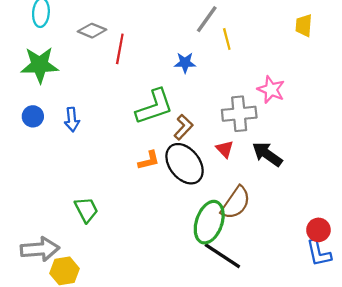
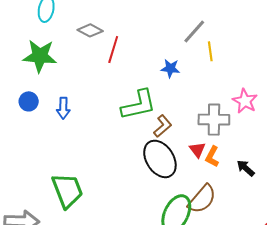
black arrow: (267, 154) -> (246, 168), moved, size x0.7
orange L-shape: (149, 160) -> (212, 157), moved, turned 125
green trapezoid: (86, 210) -> (67, 190), size x1.5

